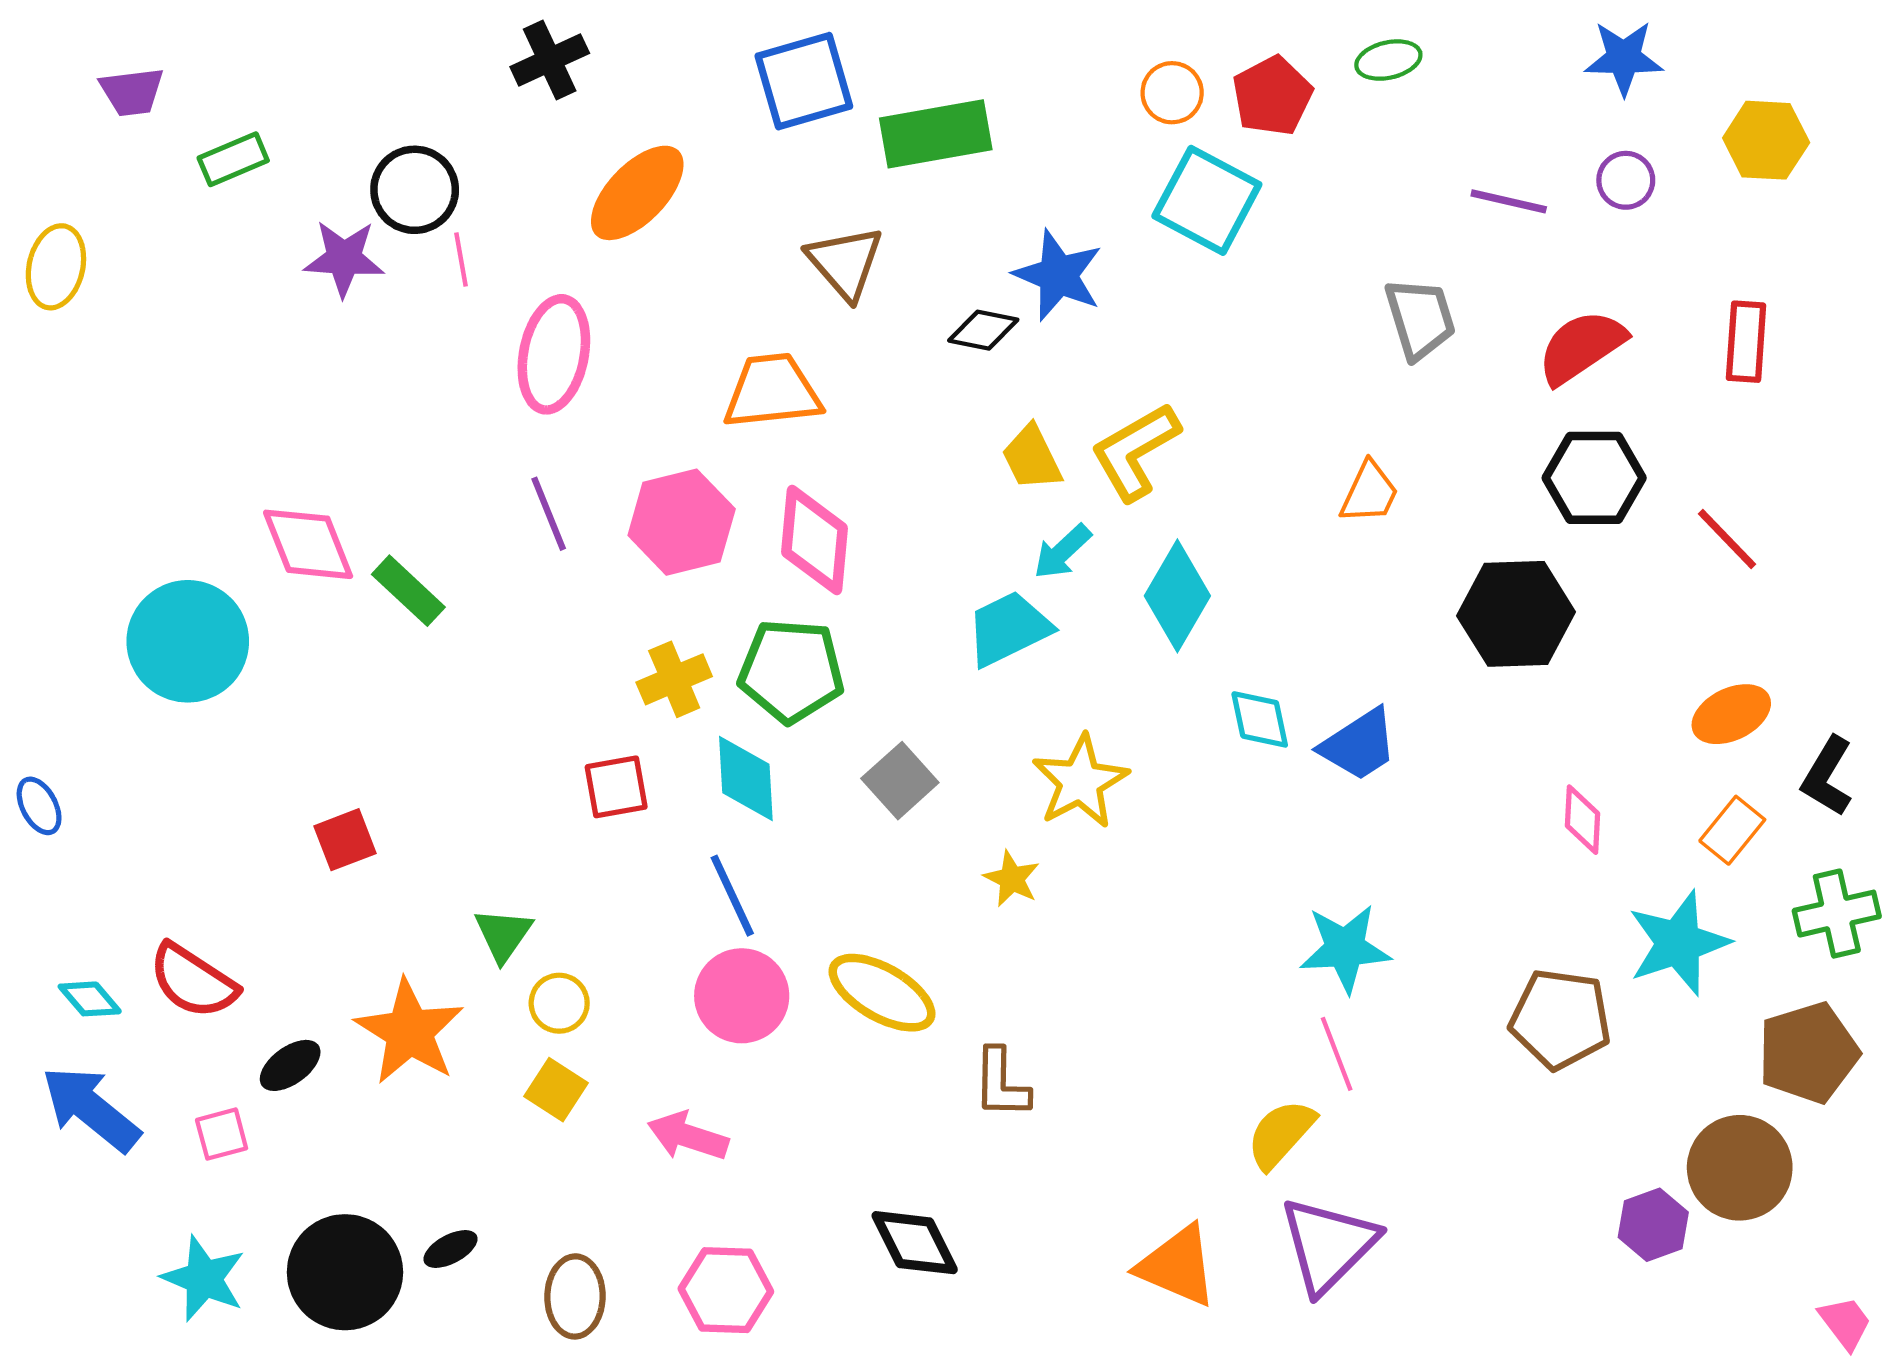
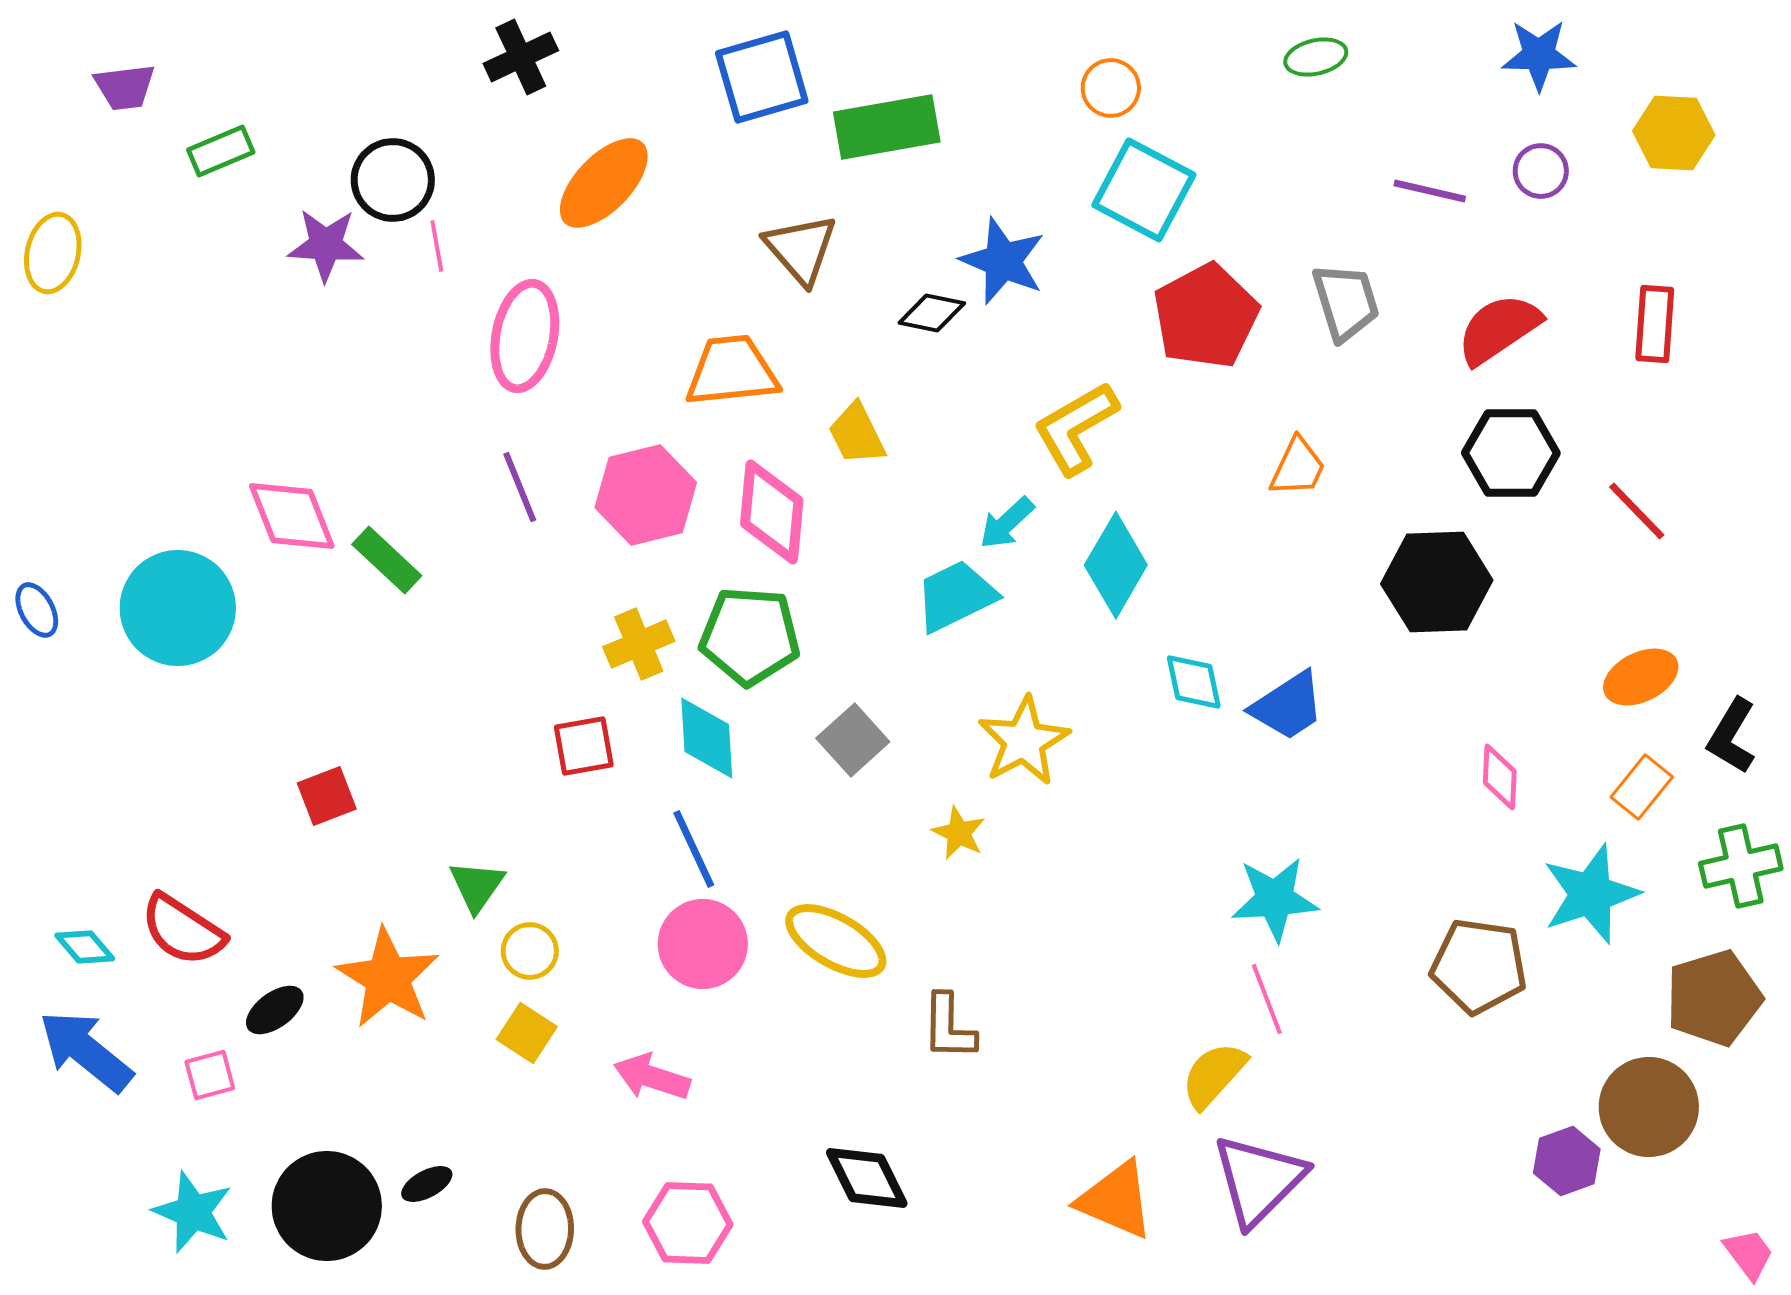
red pentagon: (1272, 96) -> (1206, 316), moved, size x1.4
yellow trapezoid: (1032, 458) -> (857, 434), moved
blue ellipse: (39, 806) -> (37, 610), moved

